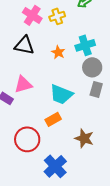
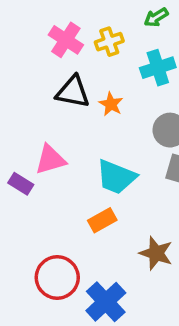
black triangle: (24, 45) -> (73, 92), moved
cyan cross: (85, 45) -> (158, 68), moved
red circle: (27, 139) -> (57, 277), moved

